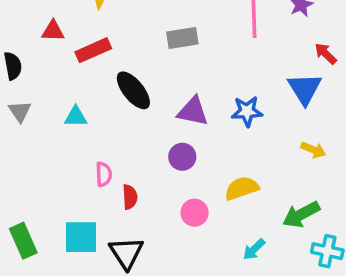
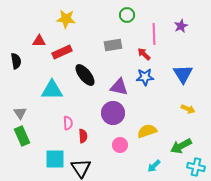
red arrow: (326, 54) -> (144, 54), moved
gray triangle: (20, 111) -> (20, 113), moved
blue star: (247, 111) -> (145, 77), moved
cyan triangle: (76, 117) -> (52, 90), size x1.6
purple circle: (182, 157) -> (113, 113), size x1.5
green rectangle: (23, 241) -> (22, 136), moved

